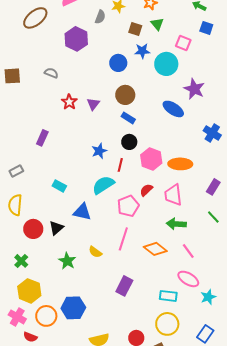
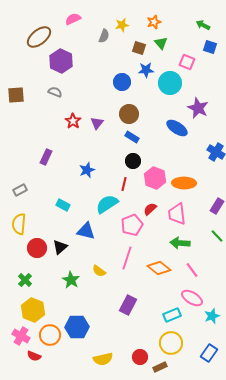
purple hexagon: (76, 39) -> (61, 61), moved
blue star: (99, 151) -> (87, 170), moved
cyan rectangle: (168, 296) -> (172, 315), turned -30

